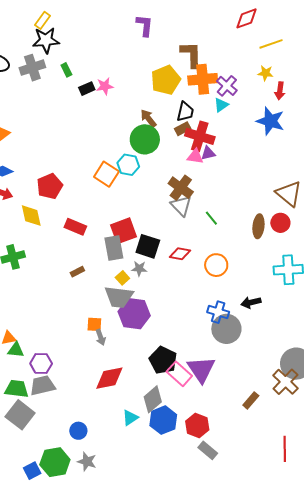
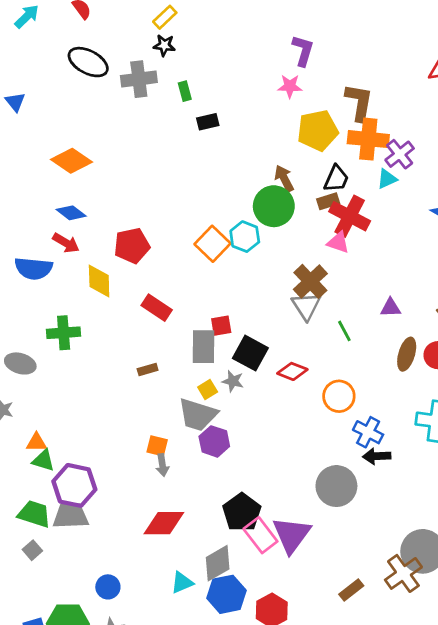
black star: (46, 40) -> (164, 45), size x0.6
pink star: (105, 86) -> (290, 86), moved
purple triangle: (208, 153) -> (391, 308), moved
red square: (124, 231) -> (221, 326), size x0.6
blue cross: (218, 312) -> (368, 432), moved
purple hexagon: (134, 314) -> (214, 441), size x0.7
purple hexagon: (41, 363) -> (74, 485), size x1.4
gray square: (20, 415) -> (32, 550), size x0.5

